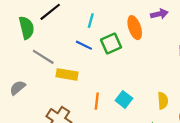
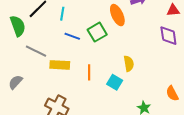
cyan line: (91, 21) -> (62, 14), moved
orange line: (97, 101) -> (89, 72), moved
yellow semicircle: (163, 101) -> (129, 64), moved

